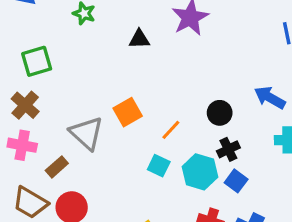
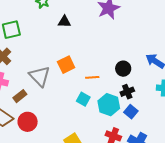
black triangle: (139, 39) -> (64, 22), moved
orange line: (171, 130) -> (92, 77), turned 40

